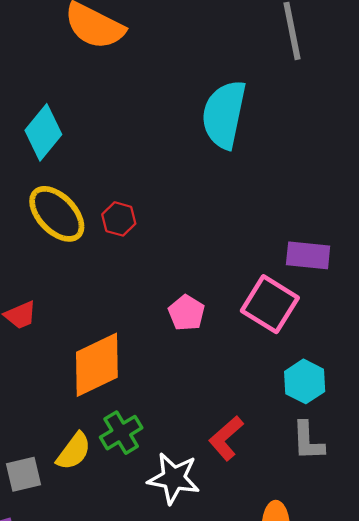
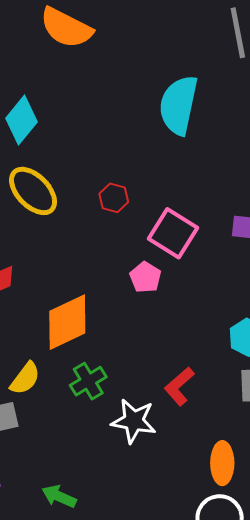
red hexagon: (119, 219) -> (114, 198), moved
pink square: (270, 304) -> (173, 233), moved
yellow semicircle: (74, 451) -> (25, 378), moved

